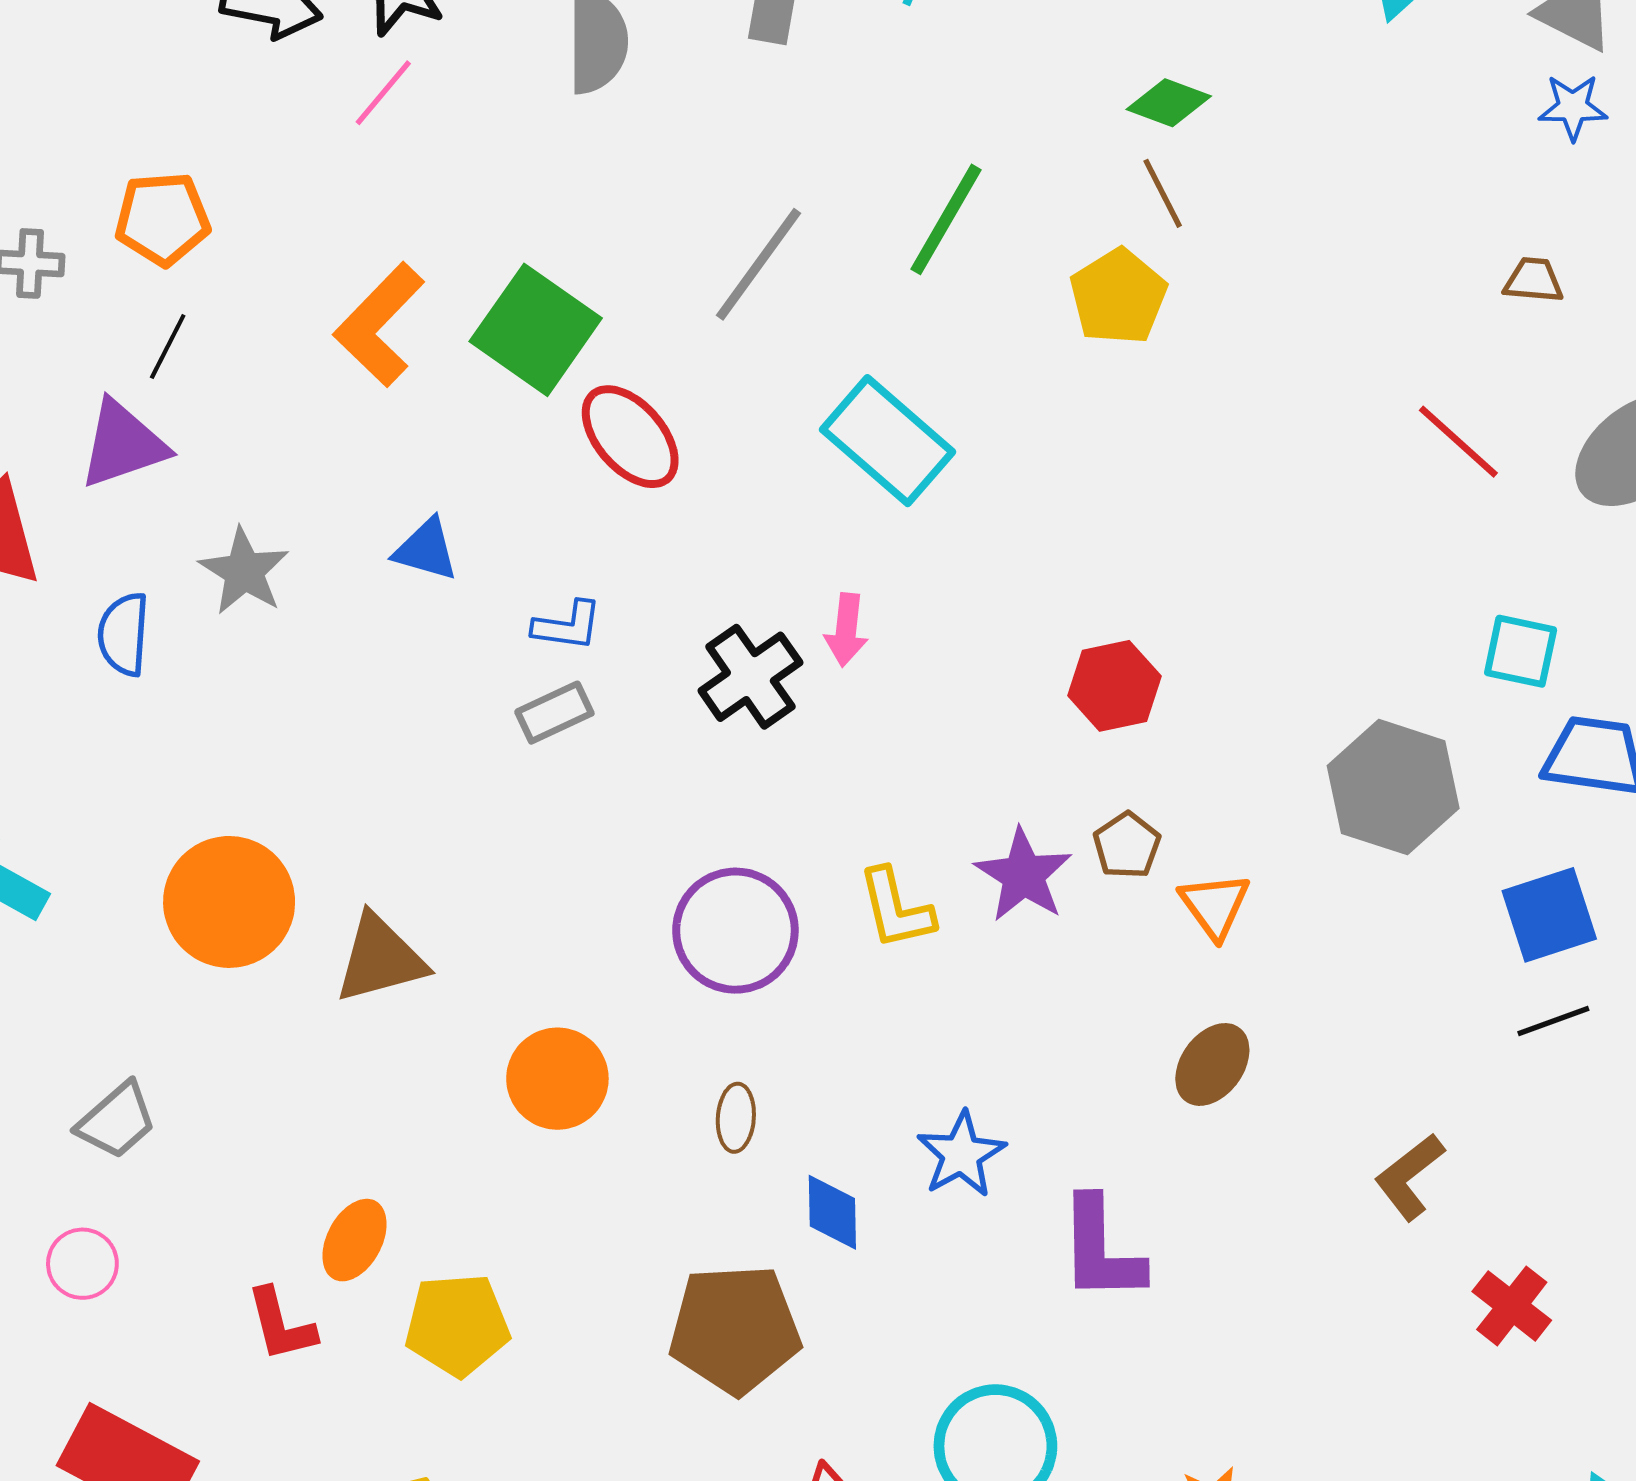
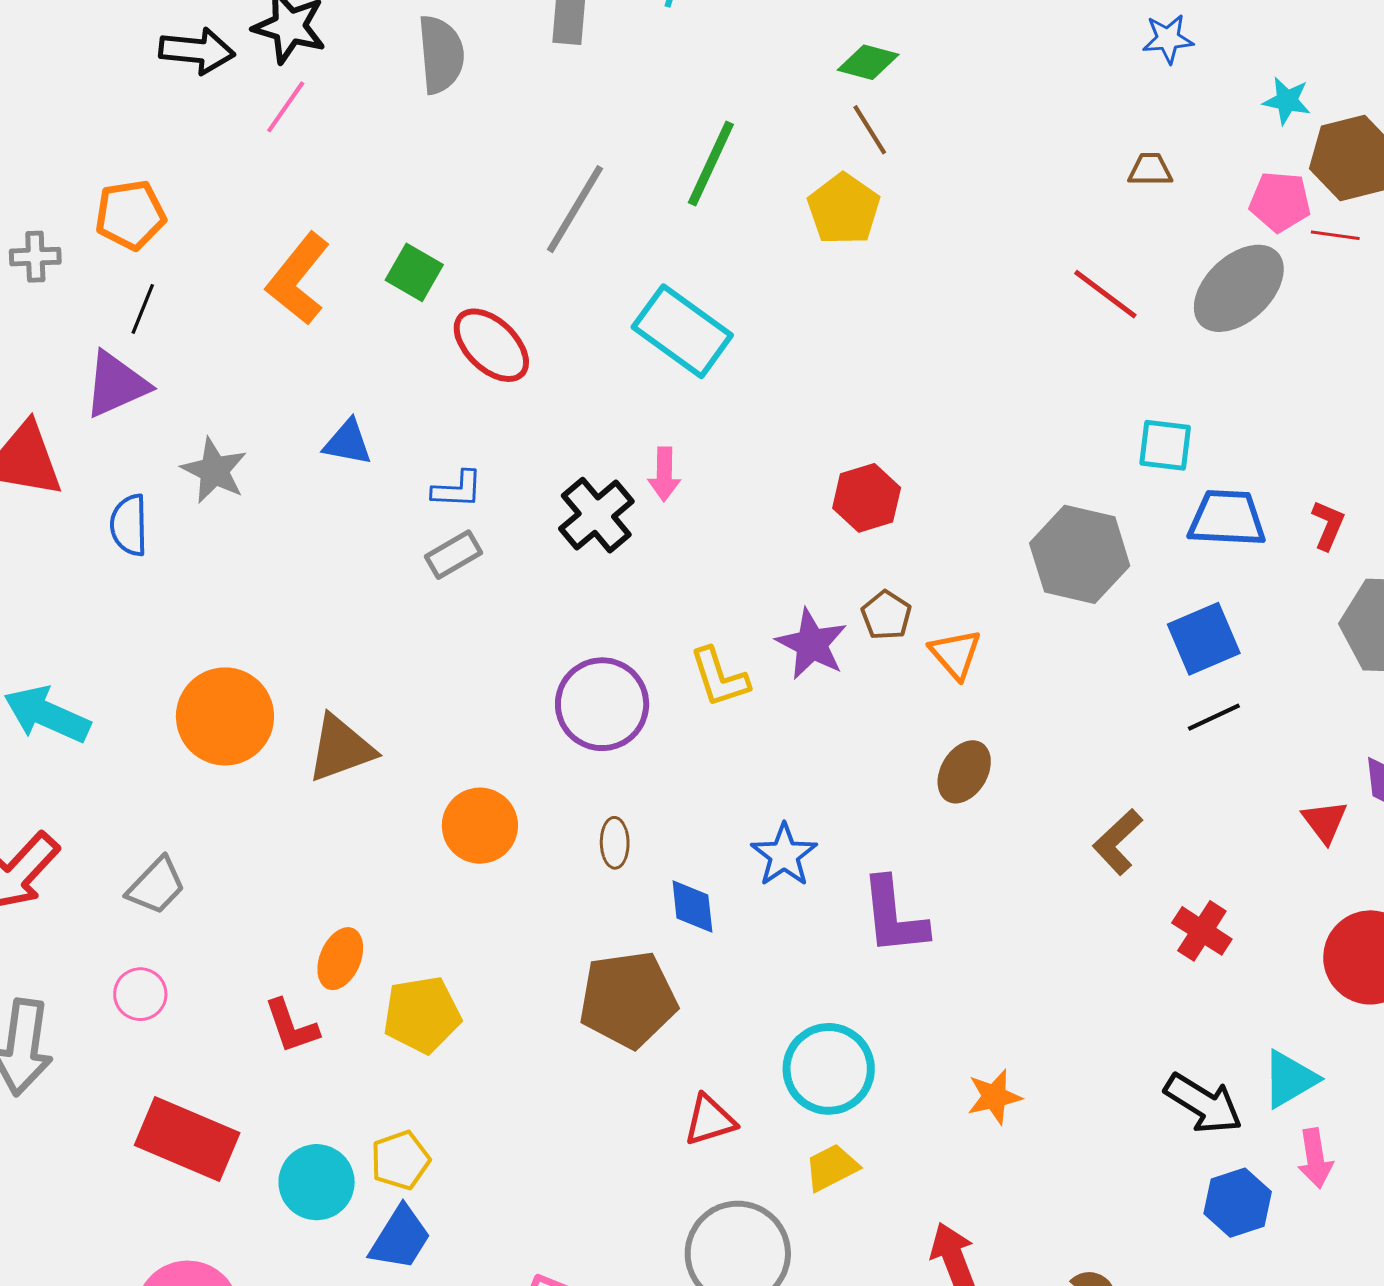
green square: (536, 330) -> (414, 272), size x0.6

